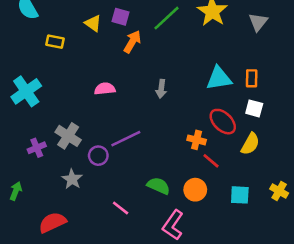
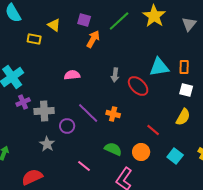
yellow triangle: (93, 23) -> (54, 25), moved
red ellipse: (223, 122) -> (138, 86), moved
gray cross: (68, 136) -> (44, 111), turned -36
purple line: (126, 139) -> (88, 113), turned 70
orange cross: (197, 140) -> (113, 114), moved
purple cross: (37, 148) -> (23, 102), moved
cyan square: (240, 195) -> (175, 156), turned 35

